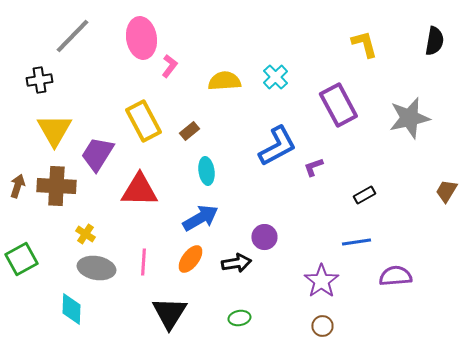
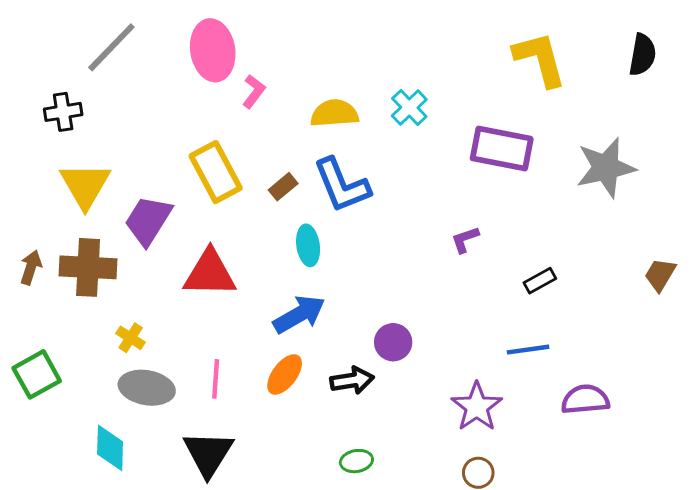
yellow L-shape: (364, 44) -> (540, 59), size x1.4
purple rectangle: (338, 105) -> (502, 149), turned -51
blue L-shape: (277, 146) -> (342, 185), moved, turned 96
black triangle: (169, 313) -> (208, 454), moved

